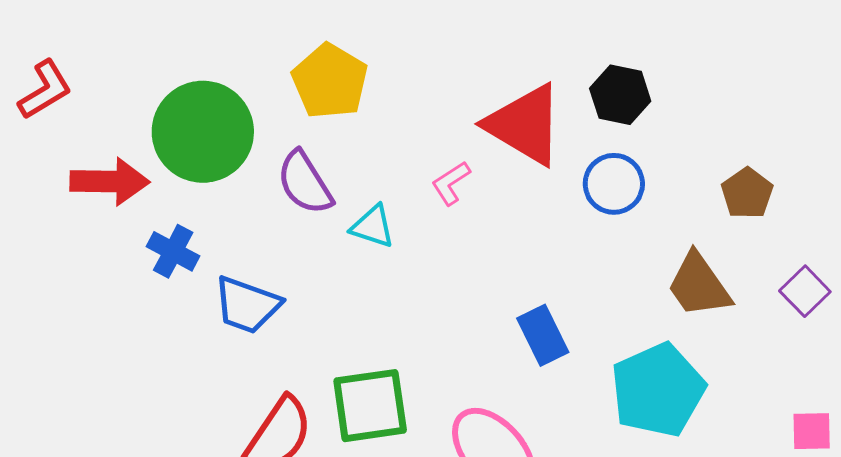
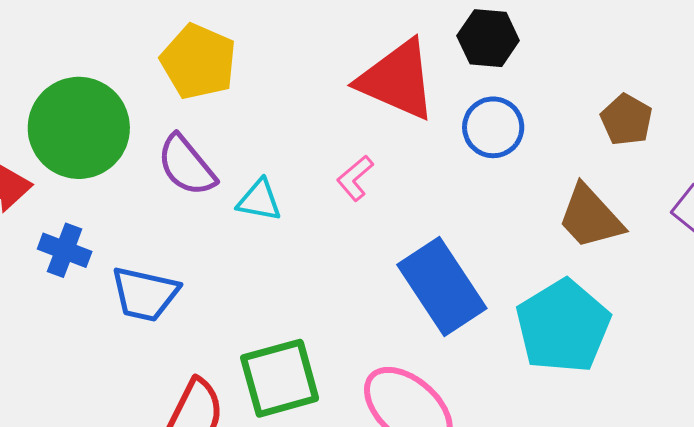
pink L-shape: (451, 183) -> (355, 178), moved
blue rectangle: (543, 335) -> (442, 287), size x1.6

